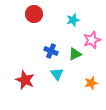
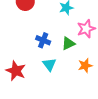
orange star: (91, 83) -> (85, 65), moved

